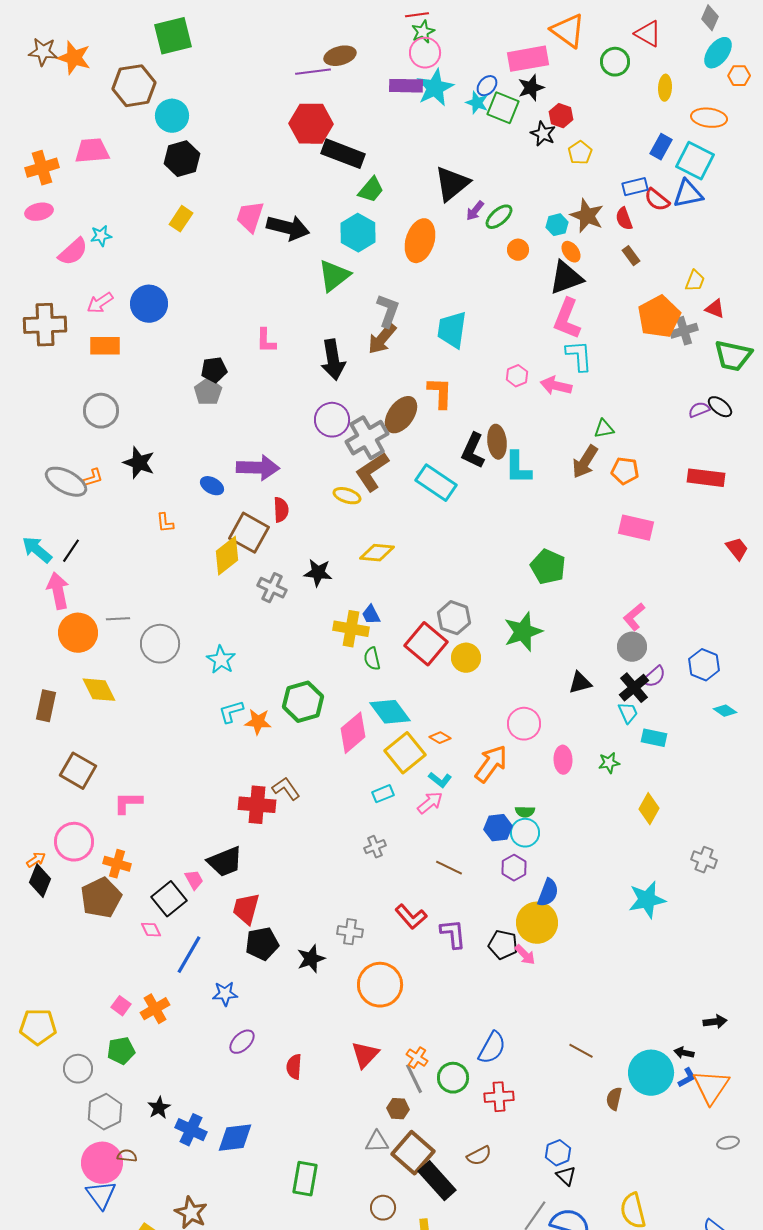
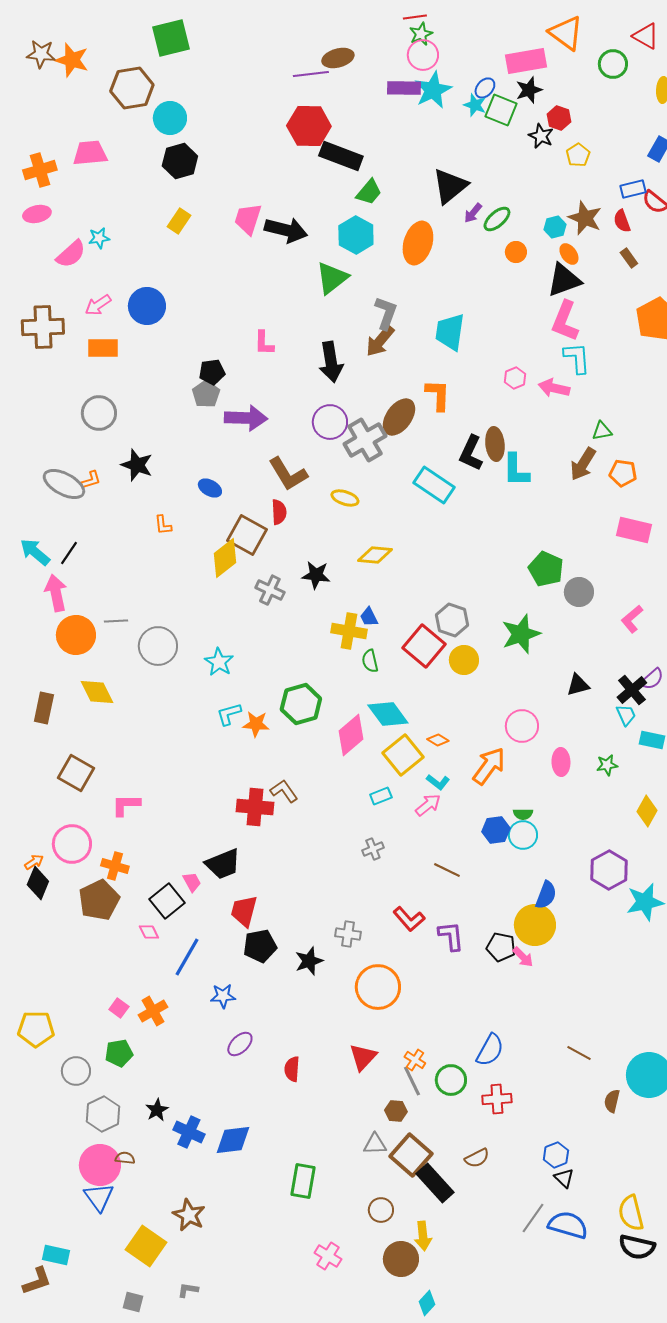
purple arrow: (258, 468) -> (246, 418), moved
brown L-shape: (372, 472) -> (288, 474), moved, turned -87
gray circle: (632, 647) -> (579, 592), moved
purple hexagon: (514, 868) -> (609, 870), moved, size x1.5

